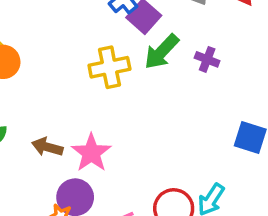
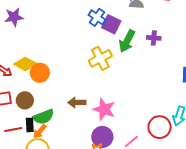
brown arrow: (47, 147) -> (77, 102), moved

